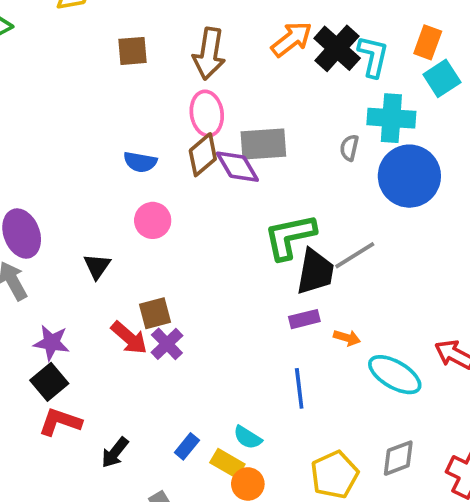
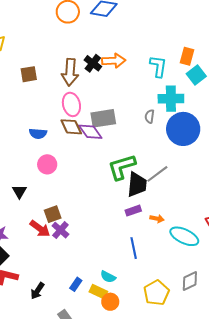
orange arrow: (292, 39) -> (114, 61), turned 40
black cross: (337, 48) -> (93, 63), moved, size x0.7
brown diamond: (203, 155) -> (71, 127), turned -70

